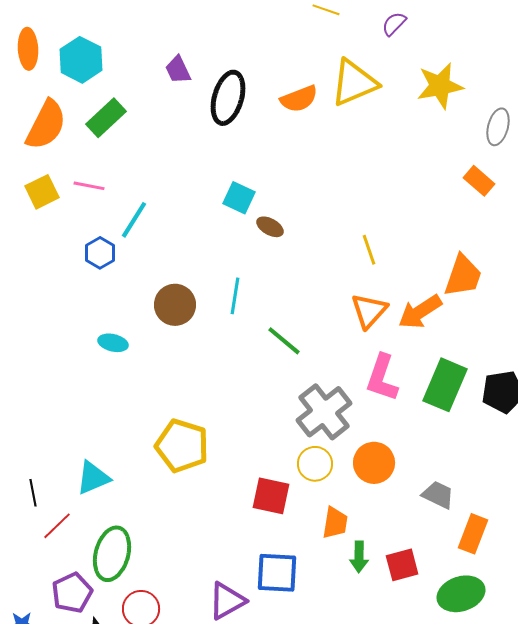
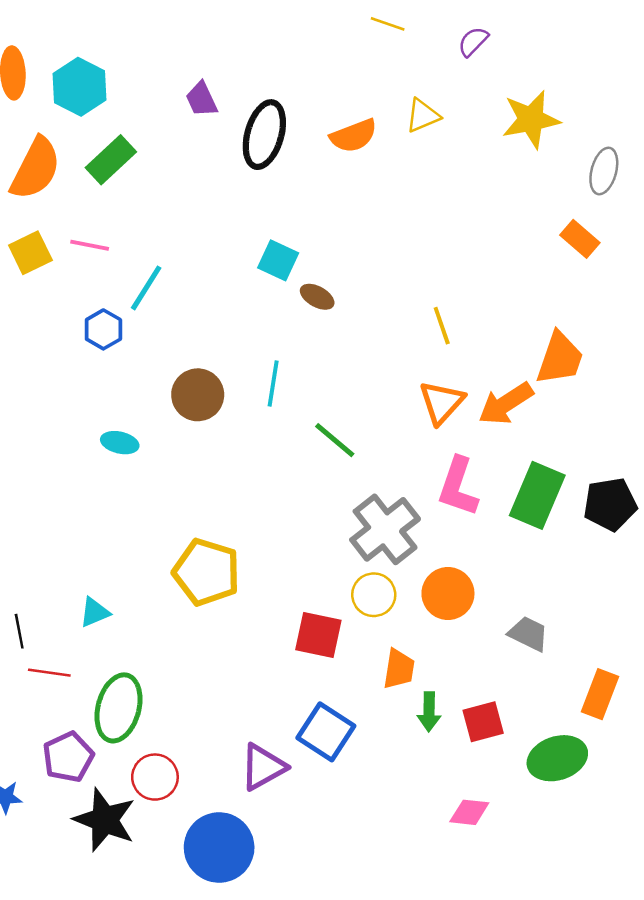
yellow triangle: (354, 83) -> (423, 116), size x0.6
cyan triangle: (93, 478) -> (95, 612), size x0.7
red line: (57, 526) -> (49, 673), turned 52
orange rectangle: (473, 534) -> (600, 694), moved
blue square: (277, 573) -> (326, 732), turned 30

